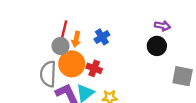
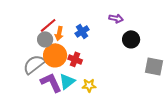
purple arrow: (162, 26) -> (116, 18), moved
red line: (64, 30) -> (48, 25), turned 36
gray semicircle: (48, 74) -> (34, 64), turned 50

